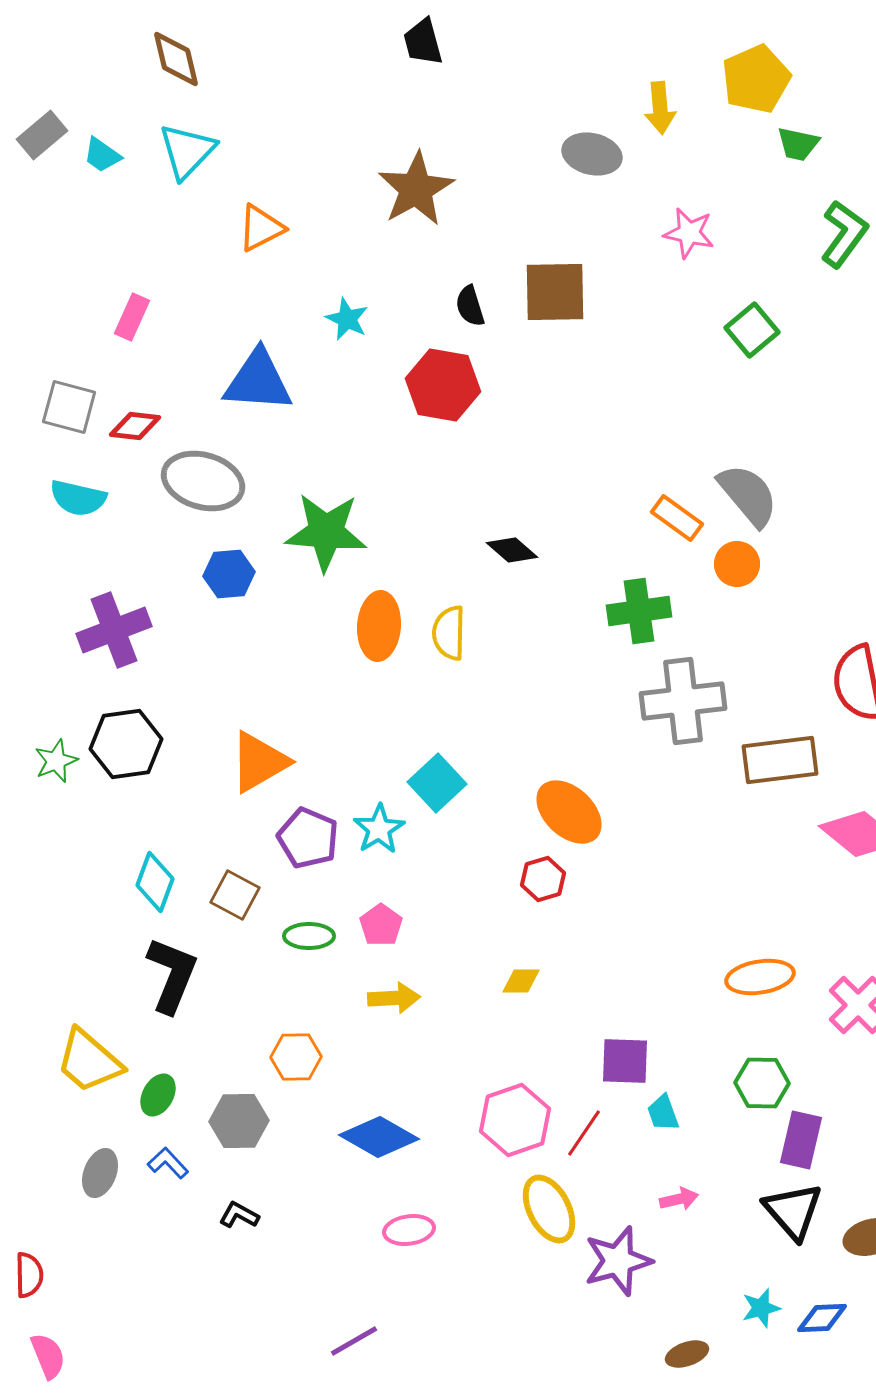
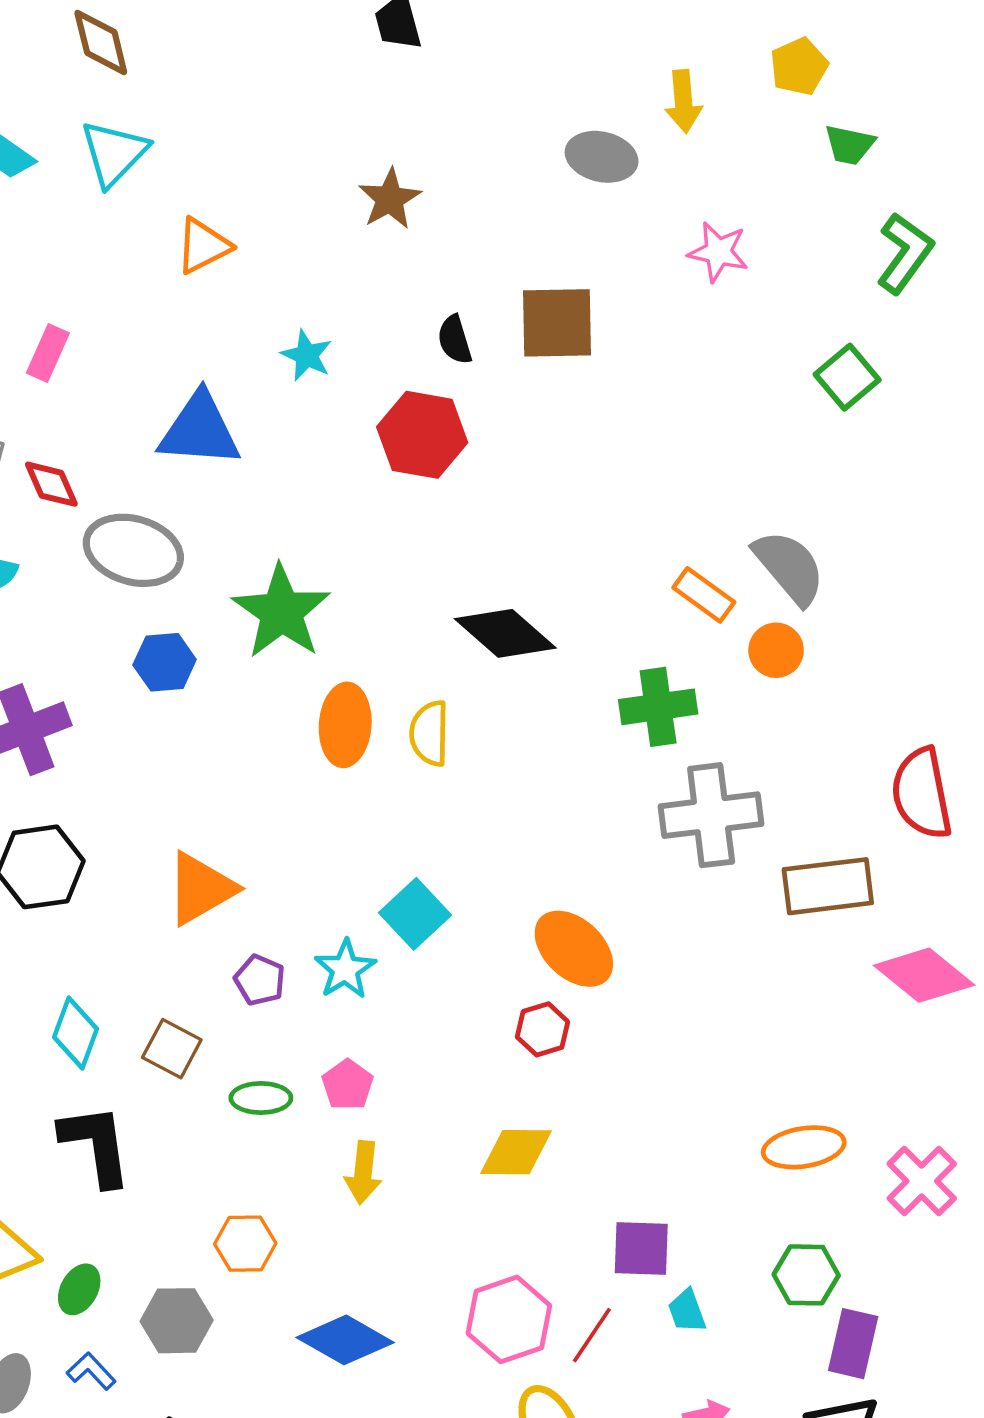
yellow pentagon: (756, 79) -> (799, 67), size x0.7
brown star: (416, 189) -> (390, 199), size x0.7
green square: (752, 330) -> (847, 377), moved
red diamond: (135, 426) -> (51, 484), turned 60
green star: (326, 532) -> (281, 612), turned 30
black diamond: (512, 550) -> (505, 633), size x1.6
purple pentagon: (308, 838) -> (260, 980), size x0.7
black L-shape: (172, 975) -> (96, 1145), turned -30
yellow diamond: (521, 981) -> (516, 1152), size x1.6
yellow arrow: (394, 998) -> (363, 1173), turned 99

